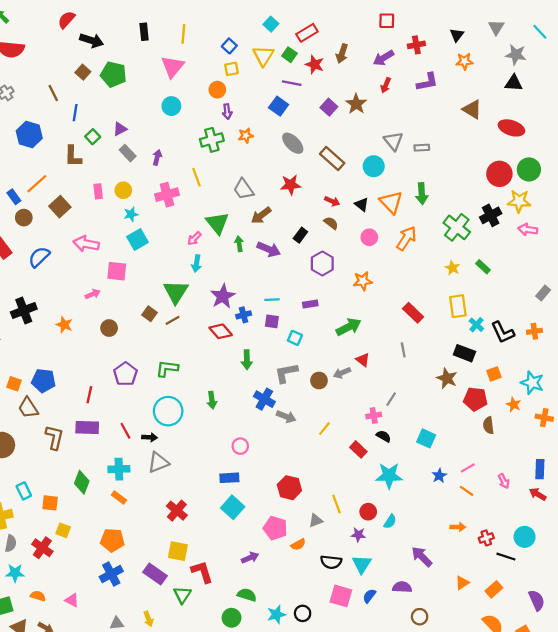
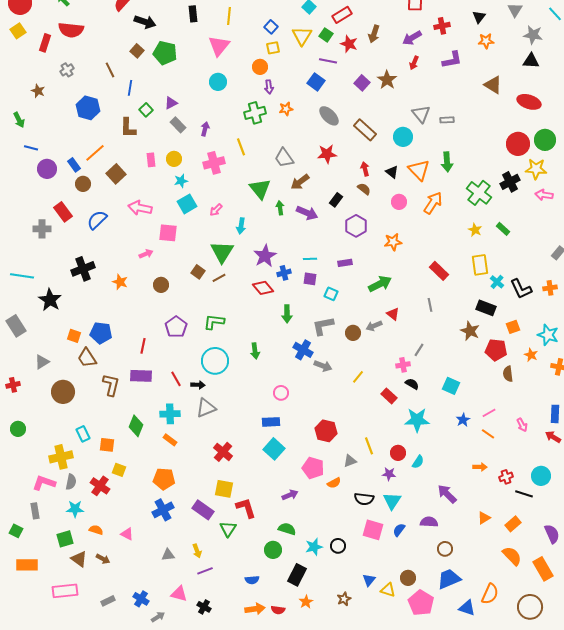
red arrow: (332, 201) -> (365, 169), turned -128
pink arrow: (194, 238) -> (216, 210), moved

